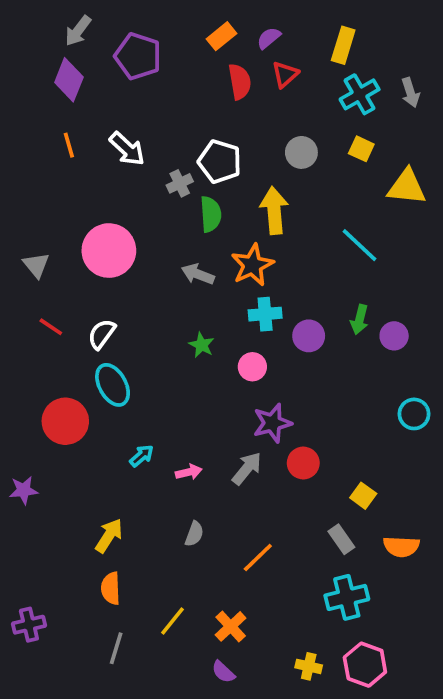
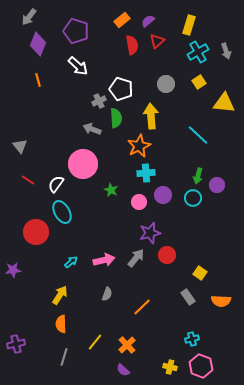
gray arrow: (78, 31) -> (29, 17), moved
white arrow: (127, 149) -> (78, 66), moved
yellow square: (361, 149) -> (199, 82), turned 32
pink circle: (109, 251) -> (83, 164), moved
gray arrow: (198, 274) -> (92, 129), moved
purple circle: (309, 336) -> (163, 195), moved
cyan circle: (414, 414) -> (193, 198), moved
cyan arrow: (142, 456) -> (71, 262), moved
pink arrow: (189, 472) -> (104, 260), size x1.5
cyan cross: (347, 597) -> (192, 339), moved, size x0.6

